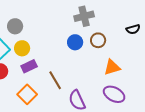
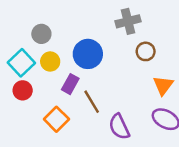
blue circle: (75, 42) -> (88, 54), moved, size x1.5
purple rectangle: (29, 66) -> (70, 84), moved, turned -35
orange triangle: (112, 67) -> (163, 85), turned -36

